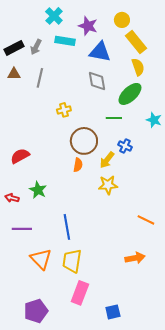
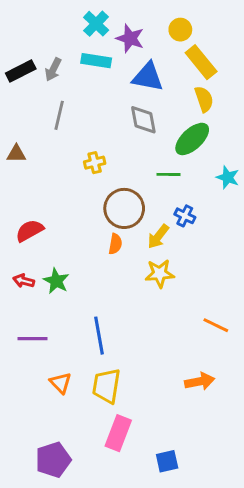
cyan cross: (54, 16) -> (96, 24), moved
brown triangle: (14, 74) -> (16, 154), moved
red arrow: (12, 198) -> (24, 281), moved
orange triangle: (41, 259) -> (61, 383), size x0.7

